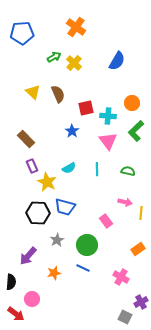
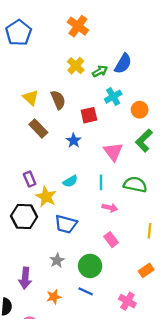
blue pentagon: (22, 33) -> (19, 33), turned -30
green arrow: (54, 57) -> (100, 71), moved
cyan cross: (108, 116) -> (113, 97), moved, turned -35
brown rectangle: (26, 139) -> (38, 128), moved
green semicircle: (128, 171) -> (135, 185), size x1.5
pink arrow: (125, 202) -> (110, 208), moved
black hexagon: (38, 213) -> (24, 216), moved
purple arrow: (28, 256) -> (25, 278), turned -36

